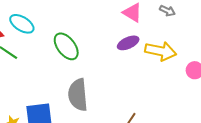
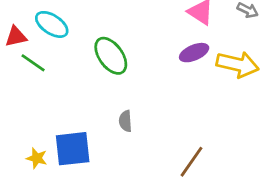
gray semicircle: (78, 95) -> (125, 121), size x0.5

